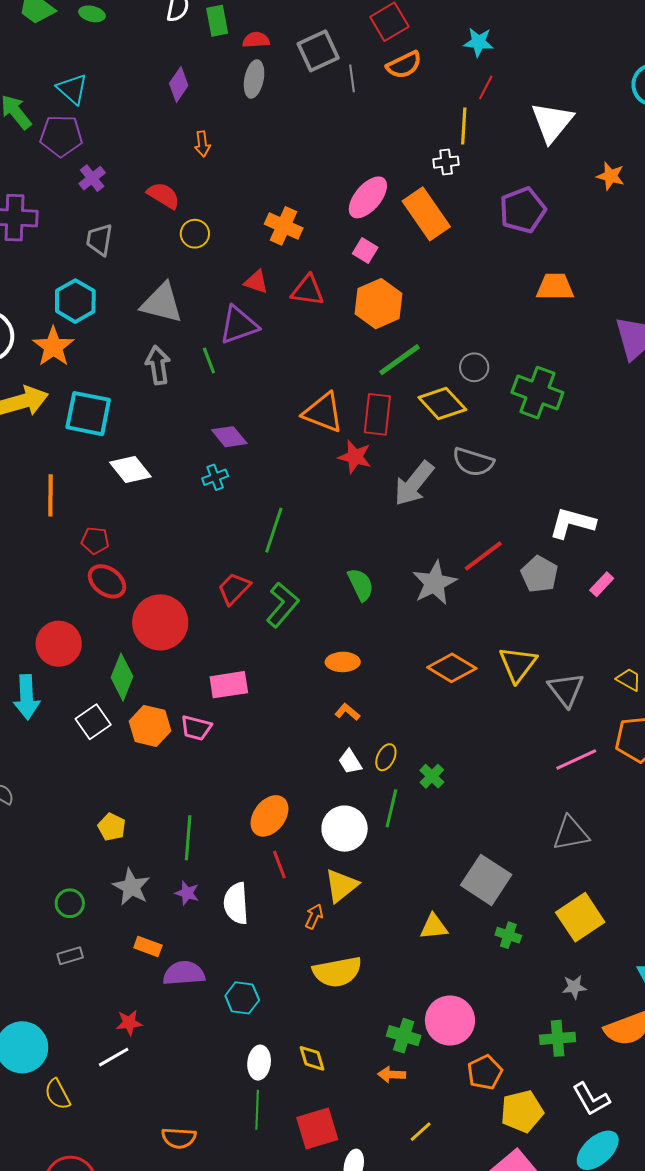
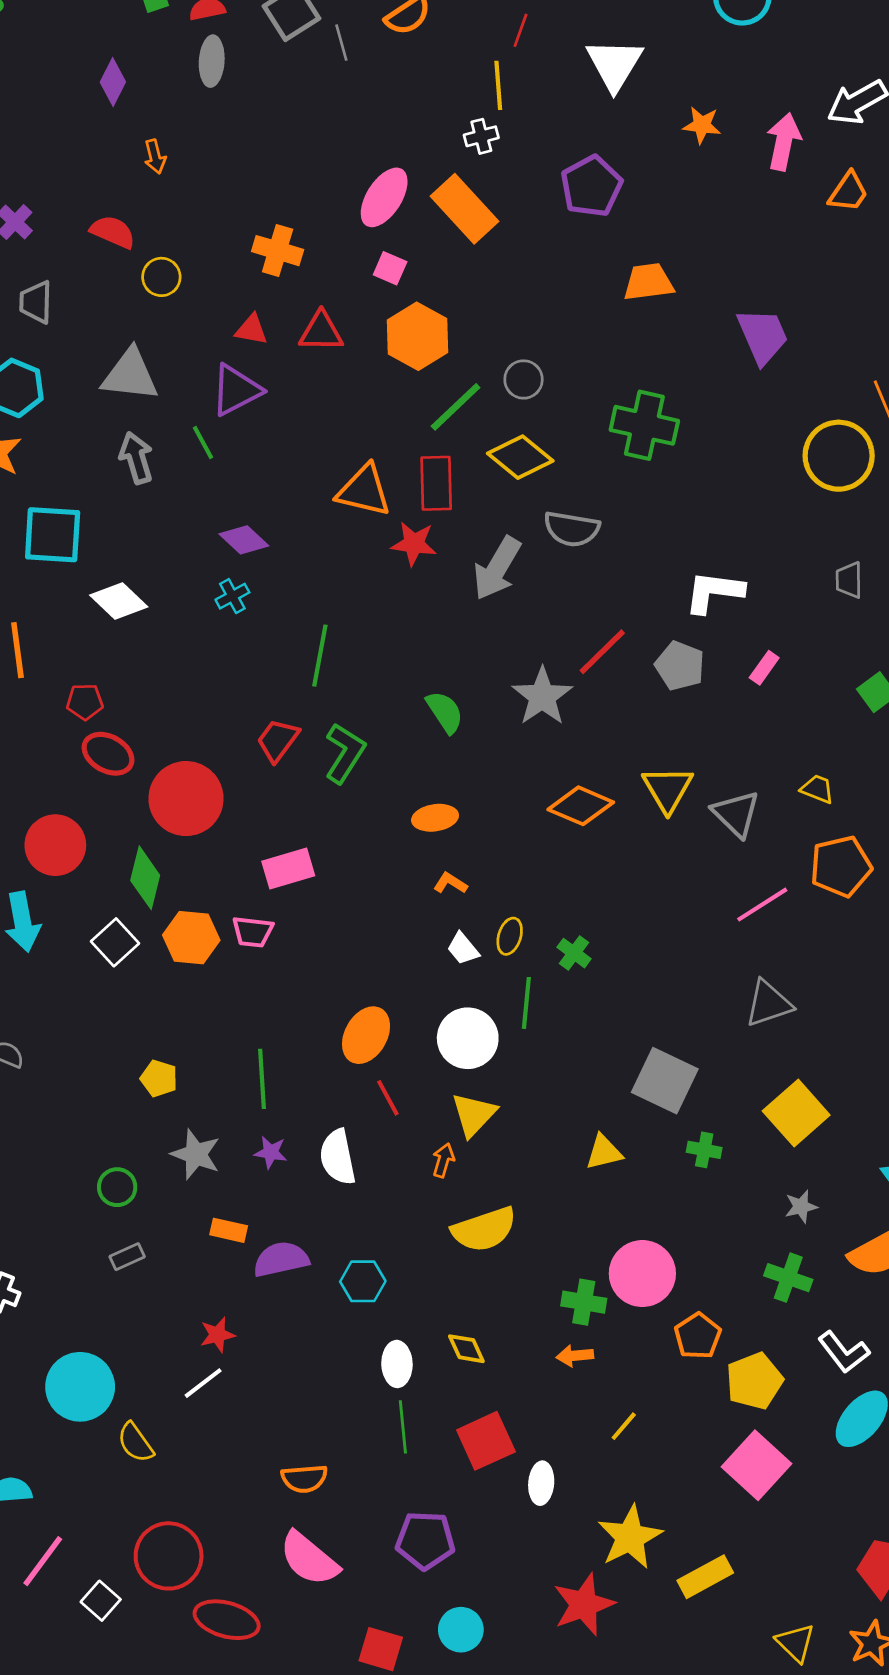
gray circle: (474, 367) -> (524, 379), moved
green cross: (558, 1038) -> (788, 1278), turned 32

